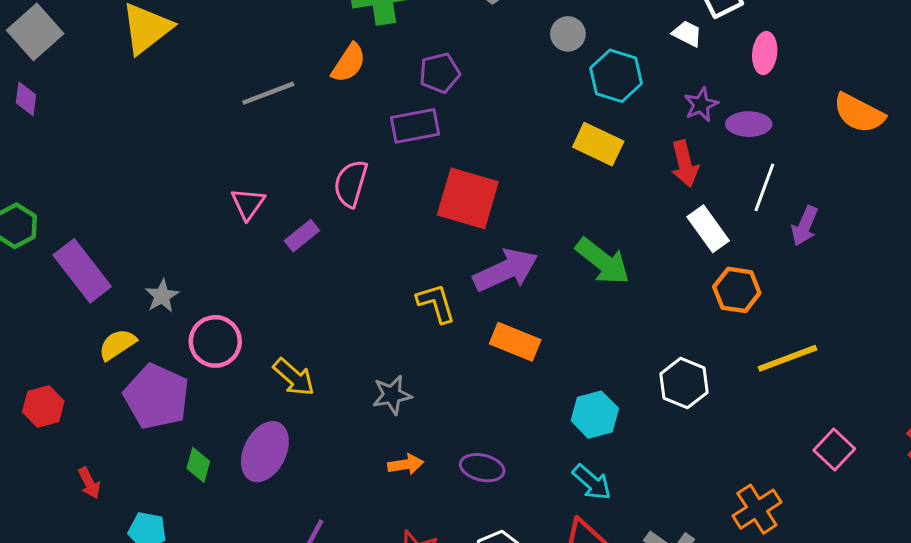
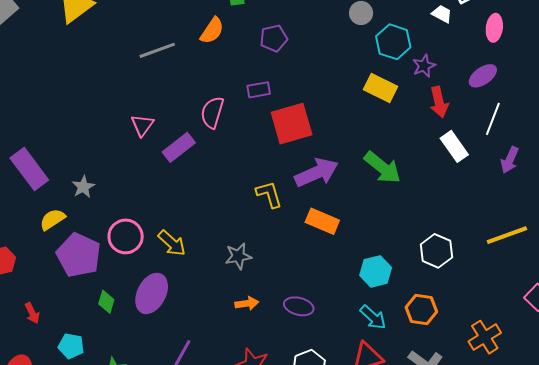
purple star: (701, 105) -> (424, 66), moved
purple ellipse: (749, 124) -> (483, 76), turned -36
purple rectangle: (415, 126) -> (259, 90), moved, size x0.7
red square: (468, 198) -> (292, 124), turned -33
purple arrow: (805, 226) -> (510, 160), moved
purple rectangle: (302, 236) -> (179, 147), size x1.4
orange hexagon: (737, 290) -> (421, 310), moved
pink circle: (215, 341) -> (126, 236), moved

